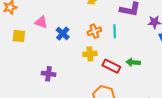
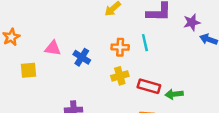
orange cross: (94, 31) -> (120, 47), turned 32
green arrow: (133, 62) -> (174, 94), moved

